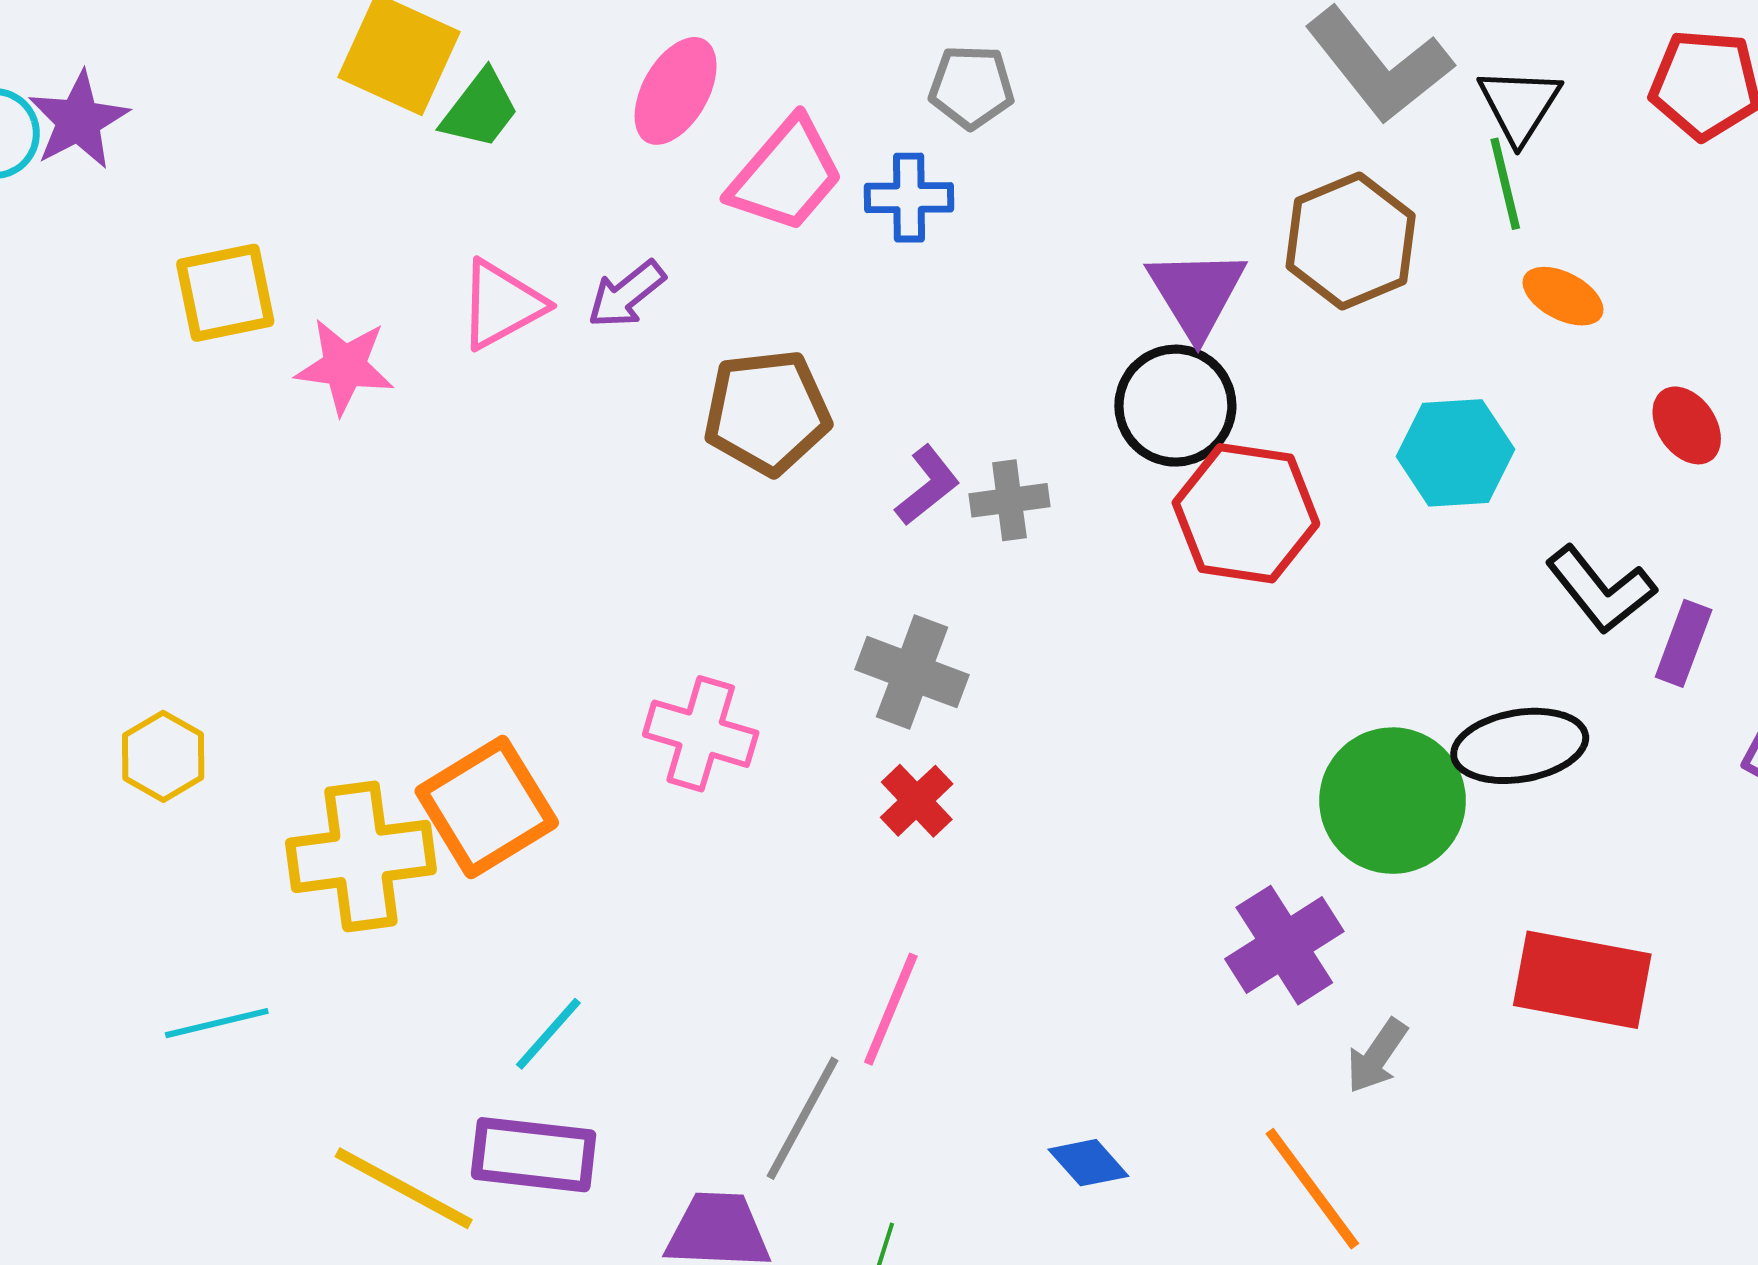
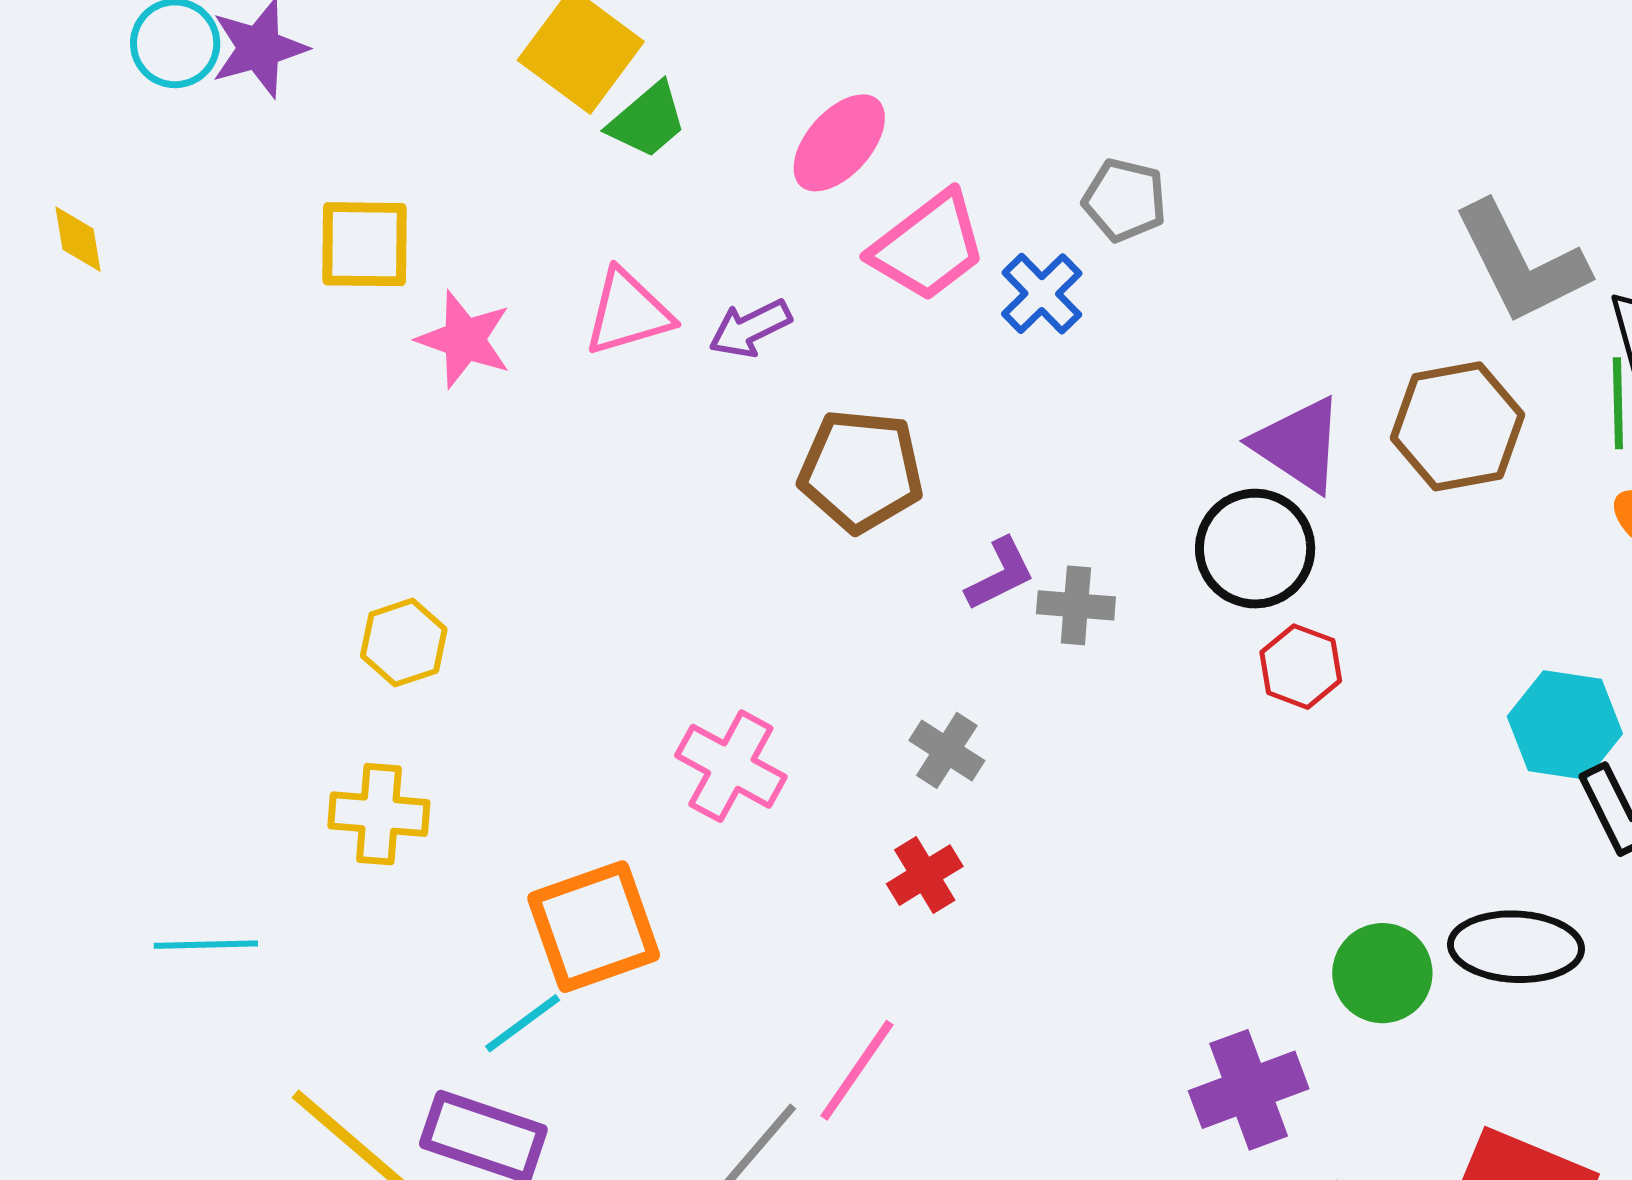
blue cross: (909, 198) -> (1042, 294), turned 34
purple triangle: (1196, 293) -> (1299, 445), turned -37
cyan hexagon: (1455, 453) -> (1565, 725), moved
red hexagon: (1246, 513) -> (1301, 667), size x0.6
gray cross: (912, 672) -> (947, 750), size x0.7
yellow hexagon: (163, 756) -> (404, 643), moved
green circle: (1393, 801) -> (1382, 973), size x0.7
orange square: (487, 807) -> (594, 927), moved
yellow cross: (361, 856) -> (379, 814), size x0.7

